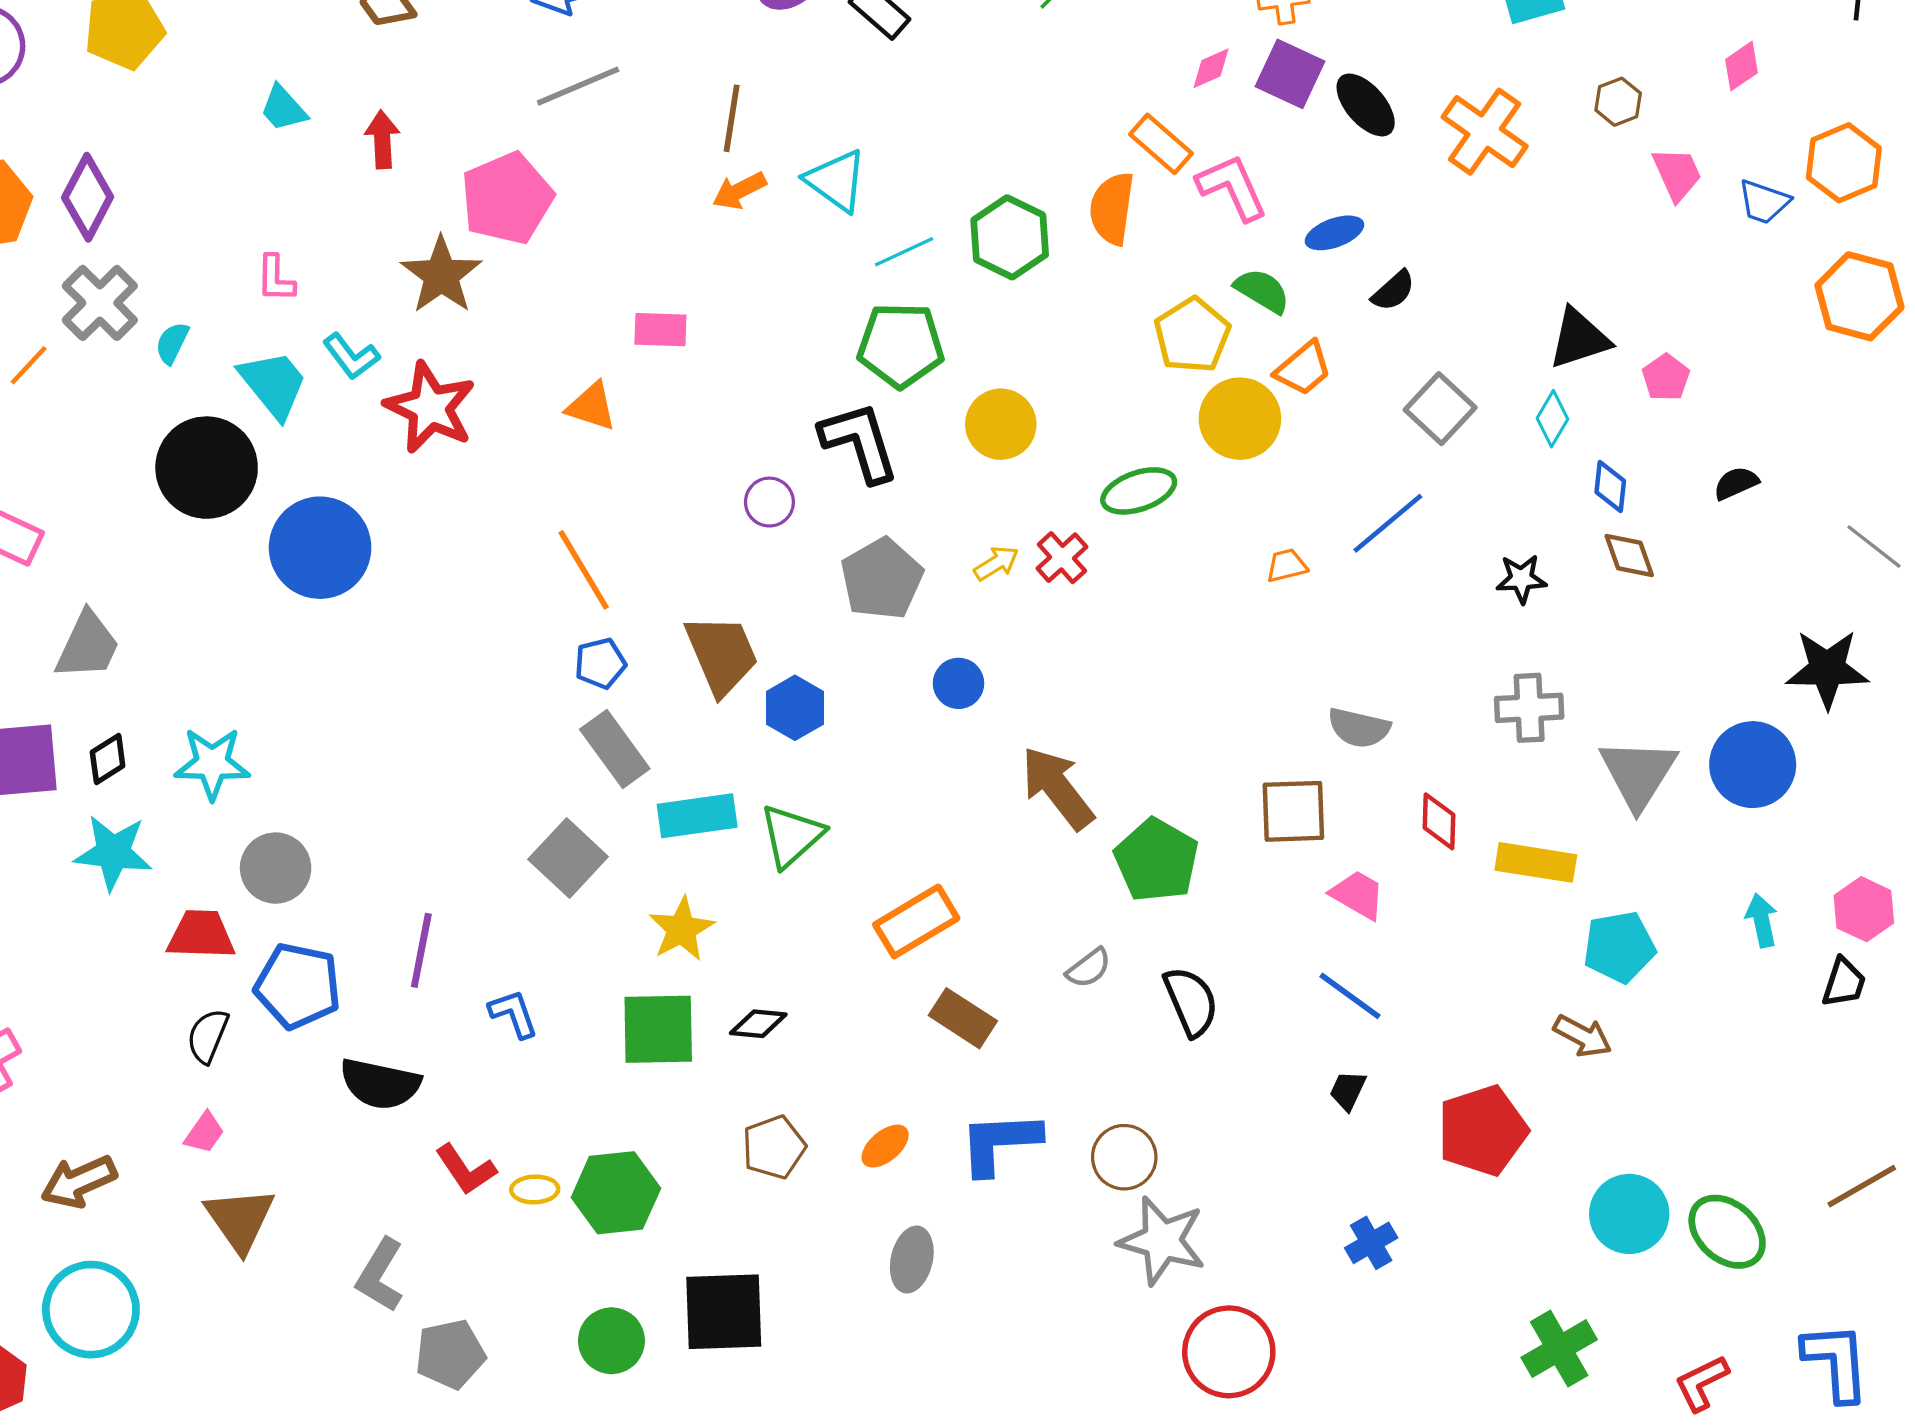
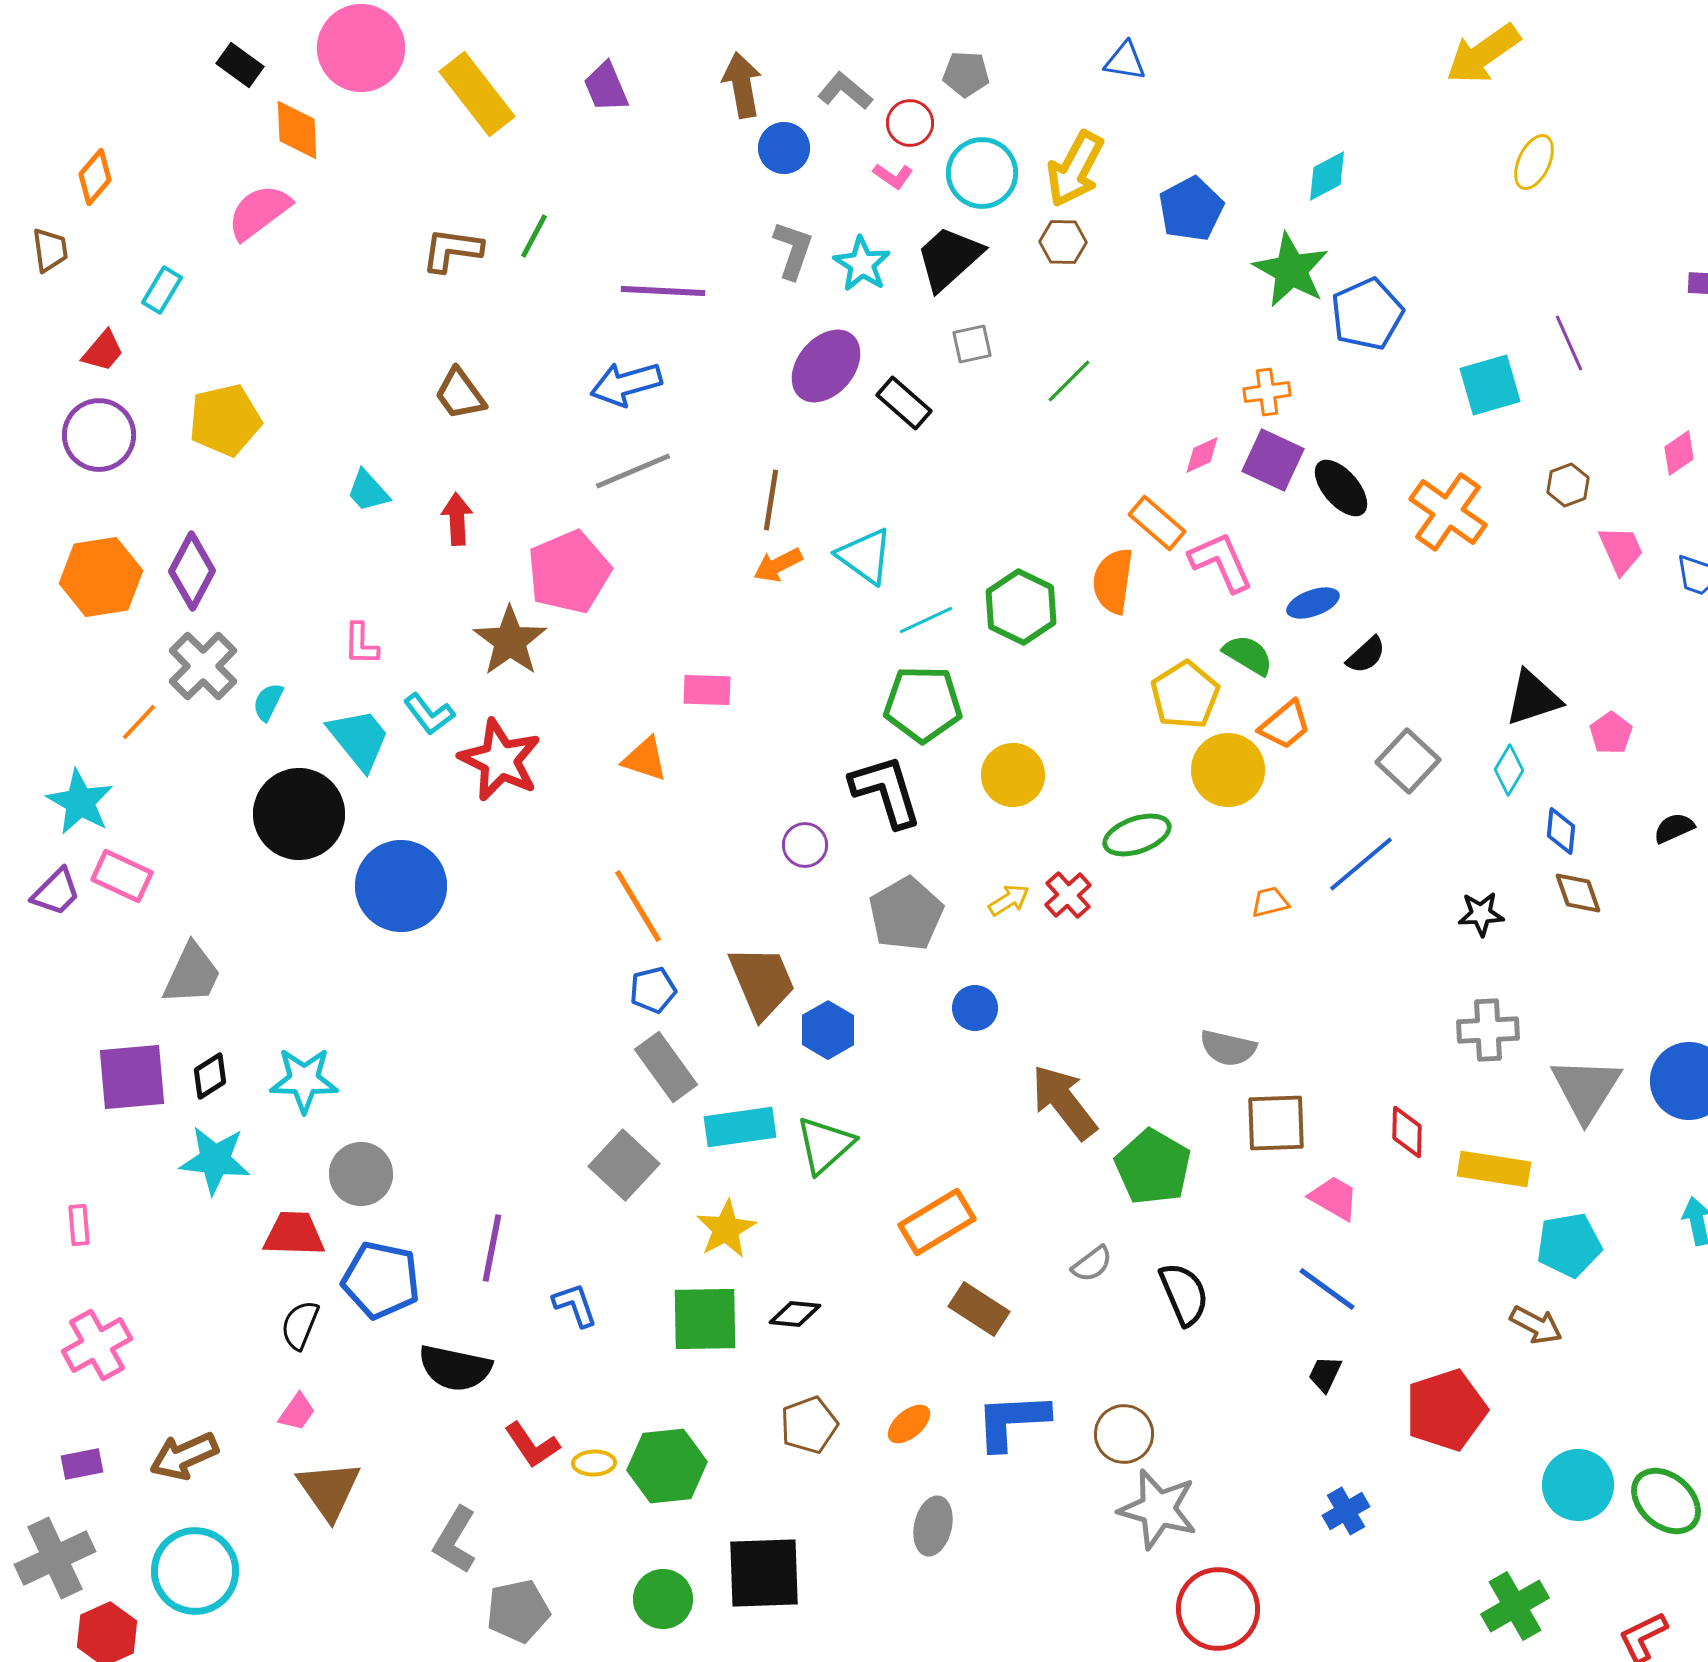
gray semicircle: (1359, 728) -> (1228, 1048), moved

